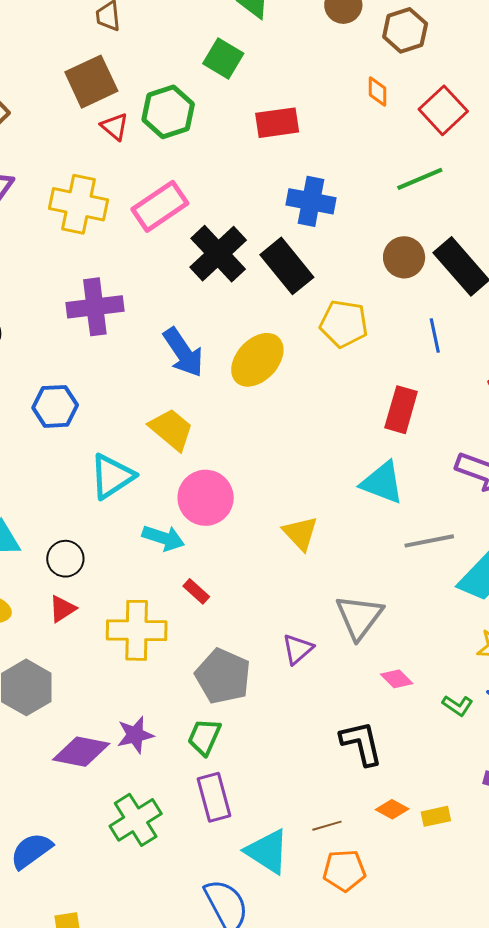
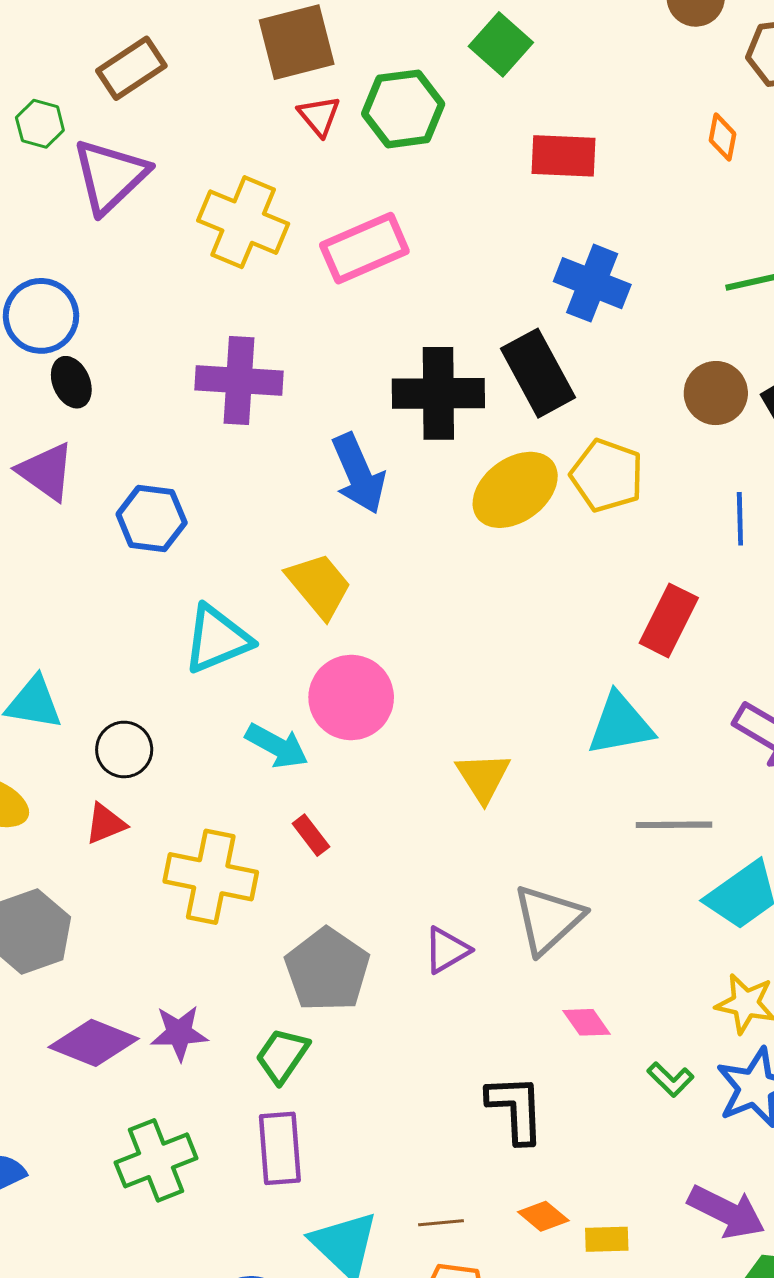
black cross: (218, 254) -> (438, 393), moved, turned 32
yellow ellipse: (257, 360) -> (515, 490), moved
cyan triangle: (382, 483) -> (620, 724), turned -42

